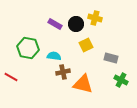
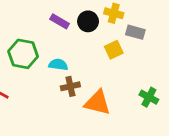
yellow square: (86, 45) -> (114, 50), moved
gray rectangle: (111, 58) -> (135, 32), moved

